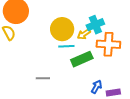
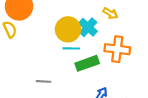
cyan cross: (95, 25) -> (88, 27), moved, turned -30
yellow arrow: (84, 34) -> (110, 13), moved, turned -120

